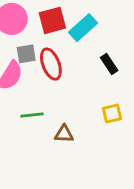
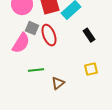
gray square: (26, 54) -> (32, 28), turned 32
brown triangle: (64, 134) -> (58, 83), turned -40

